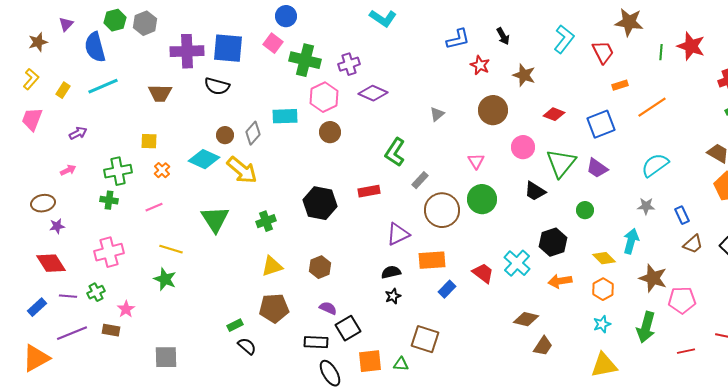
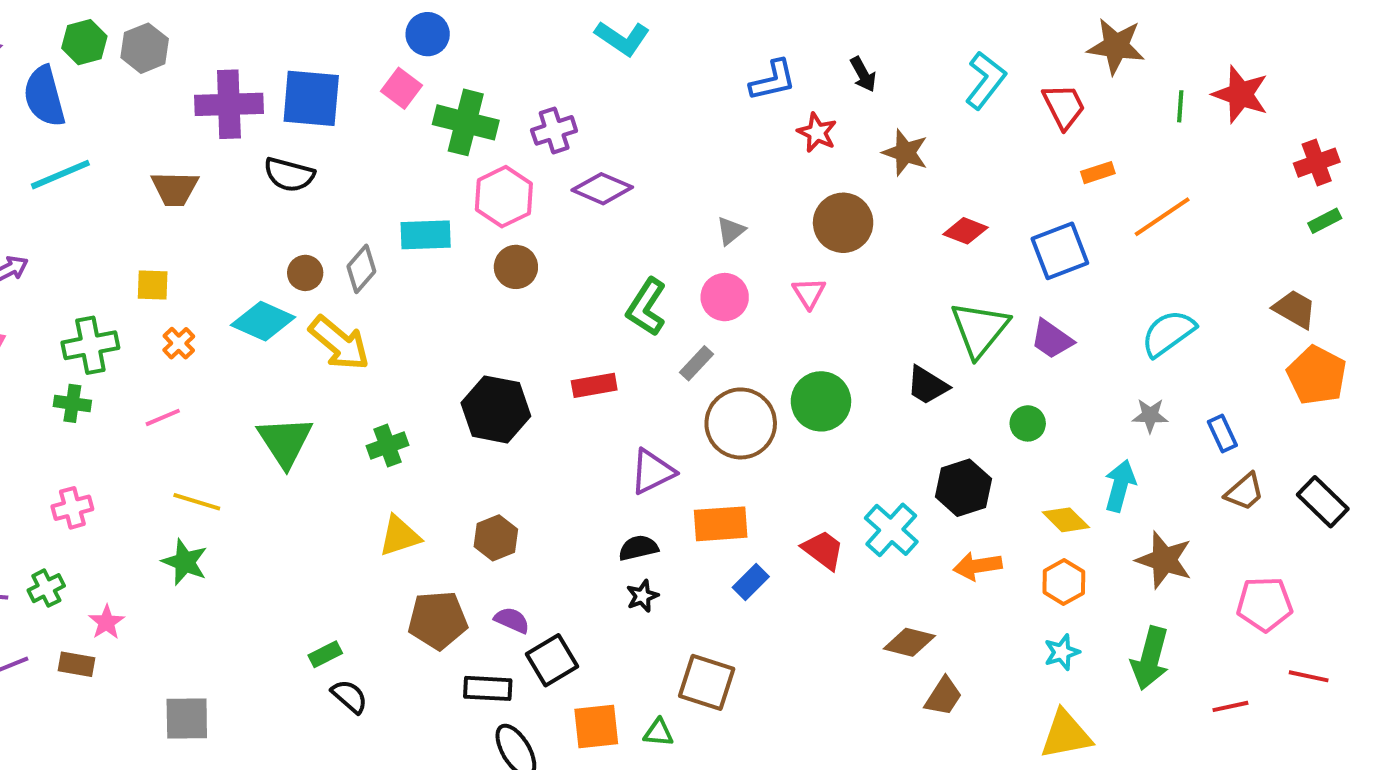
pink circle: (523, 147) -> (725, 297), moved
pink triangle: (476, 161) -> (809, 293), moved
pink cross: (109, 252) -> (72, 508), size x0.7
pink pentagon: (682, 300) -> (1265, 604), moved
brown pentagon: (274, 308) -> (438, 620), moved

